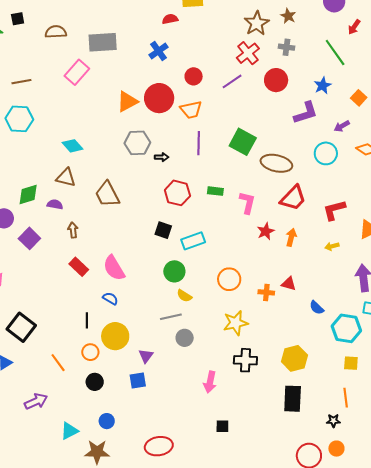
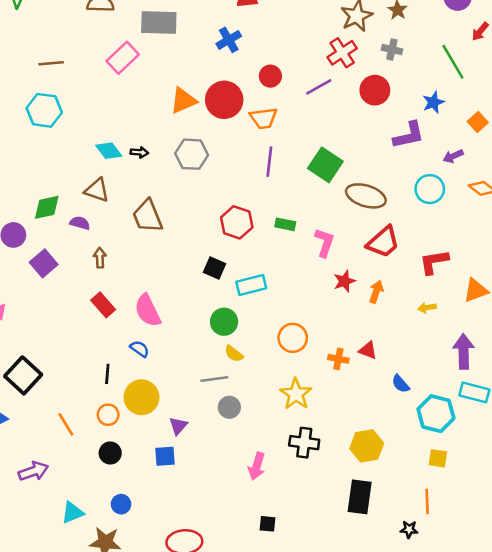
black arrow: (162, 157) -> (139, 152), moved
yellow star: (236, 323) -> (296, 394), turned -30

